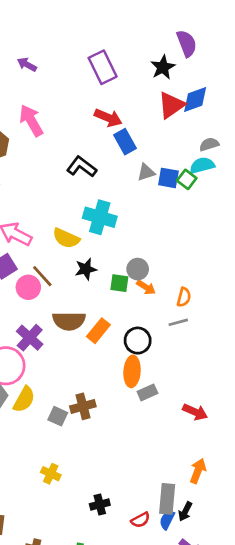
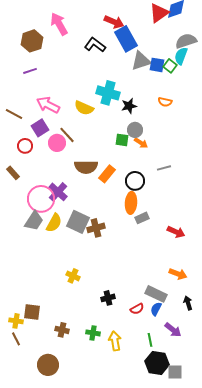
blue rectangle: (125, 142) -> (126, 39), size x1.4
gray semicircle: (209, 144) -> (186, 41), size x1.5
cyan semicircle: (202, 165) -> (181, 56), turned -54
black L-shape: (82, 167) -> (95, 45), moved
gray triangle: (146, 172) -> (141, 61), size x1.5
black star: (86, 269) -> (129, 106), moved
orange semicircle: (184, 297) -> (165, 102), moved, turned 88
purple cross: (30, 338) -> (58, 192), moved
gray square: (58, 416) -> (78, 222), moved, size x1.6
orange arrow: (198, 471) -> (178, 274), turned 90
gray rectangle: (167, 499) -> (156, 294), turned -70
black arrow: (185, 512) -> (188, 303), moved, turned 136

